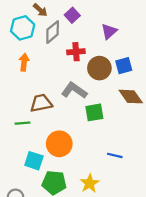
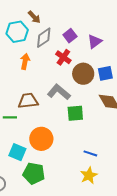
purple square: (72, 15) -> (70, 36), moved
red cross: (76, 52) -> (63, 57), turned 35
orange arrow: (24, 62) -> (25, 61), moved
yellow star: (90, 183) -> (89, 175), moved

